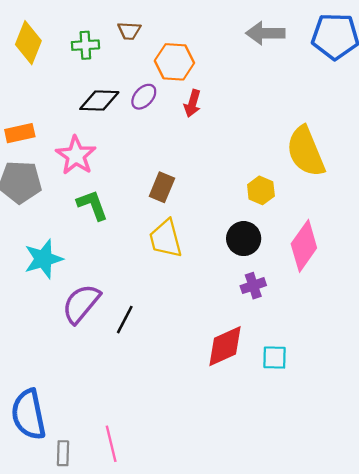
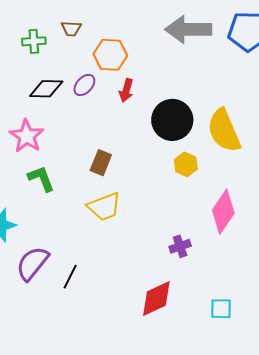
gray arrow: (265, 33) -> (188, 29), size x1.4
yellow trapezoid: (166, 239) -> (104, 207), turned -96
black circle: (244, 239) -> (172, 120), moved, size x1.4
cyan square: (275, 358) -> (221, 309), moved

